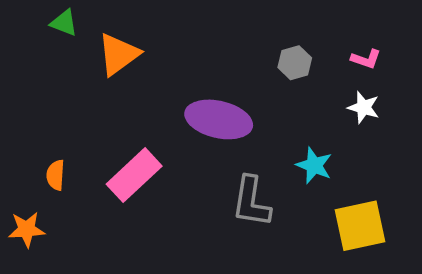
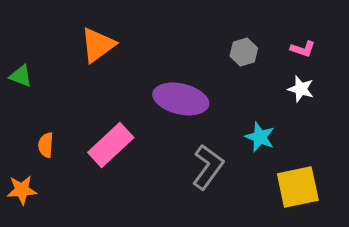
green triangle: (64, 23) -> (21, 76), moved
gray L-shape: (251, 202) -> (208, 167), turned -153

